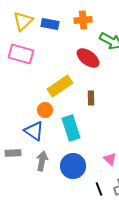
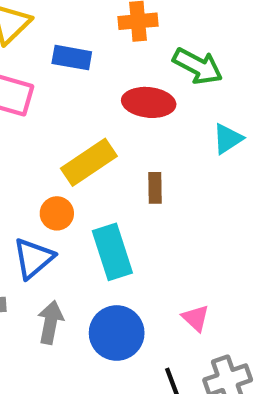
blue rectangle: (50, 24) -> (72, 58), moved
red ellipse: (88, 58) -> (149, 102), turned -30
blue triangle: (34, 131) -> (33, 258), turned 45

